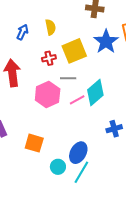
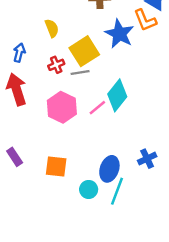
blue arrow: (23, 32) -> (19, 53), moved
gray line: (68, 78) -> (80, 73), moved
blue cross: (114, 129) -> (147, 159), moved

